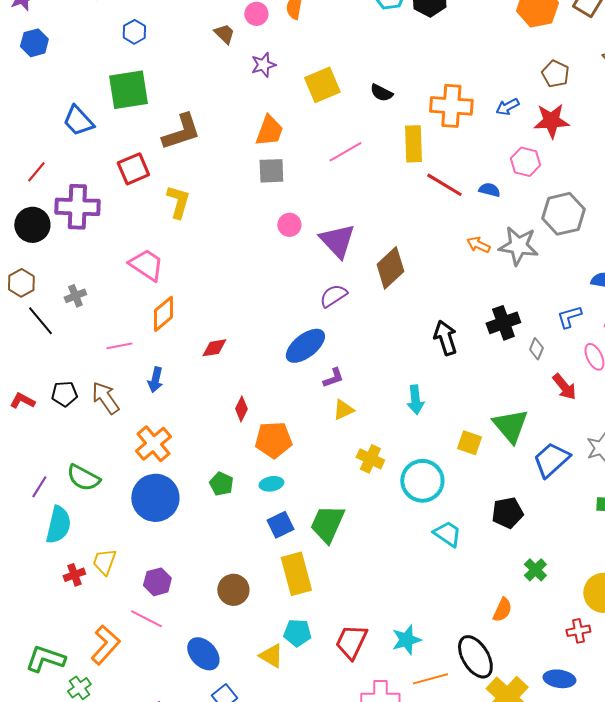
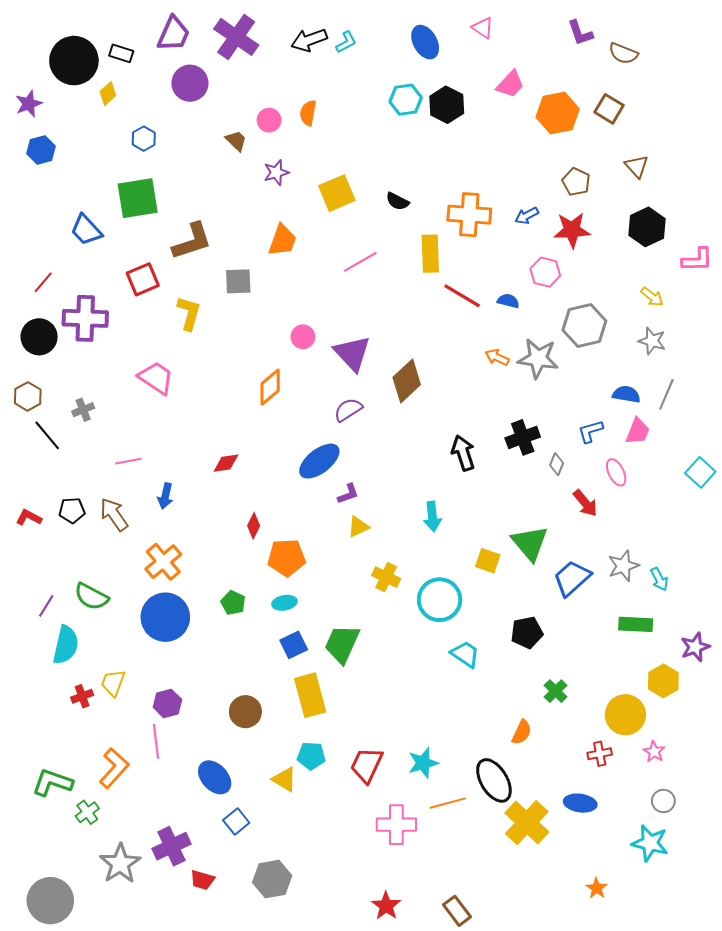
gray square: (271, 171) -> (238, 281), moved
orange diamond: (163, 314) -> (270, 387), moved
pink line: (146, 619) -> (156, 741), turned 56

